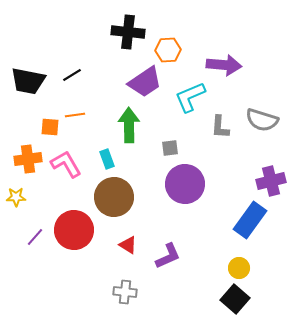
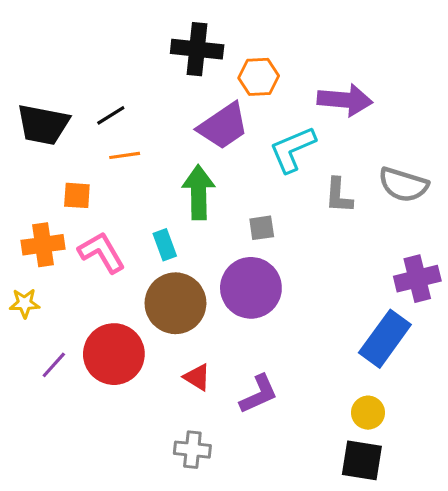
orange line: (75, 115) -> (125, 155), moved
purple circle: (185, 184) -> (251, 288), moved
black square: (235, 299) -> (362, 460), turned -32

